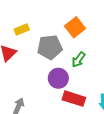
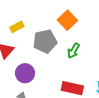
purple circle: (58, 78) -> (25, 73), moved

